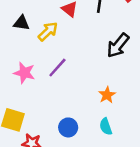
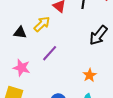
black triangle: (21, 23) -> (20, 33), moved
pink star: (24, 73) -> (22, 68), moved

